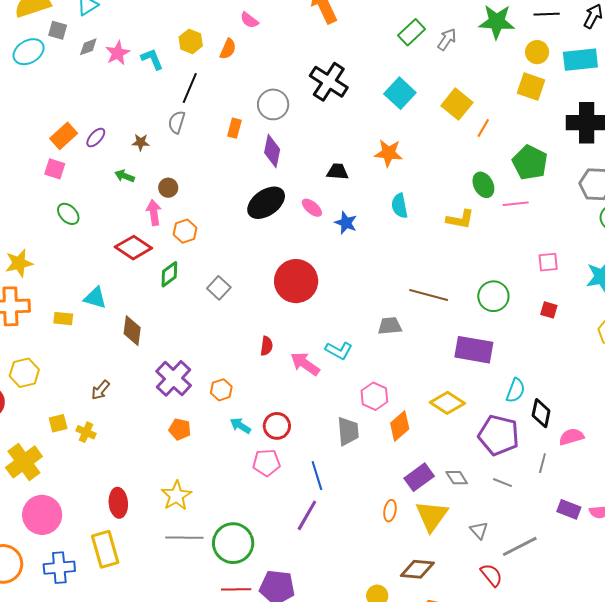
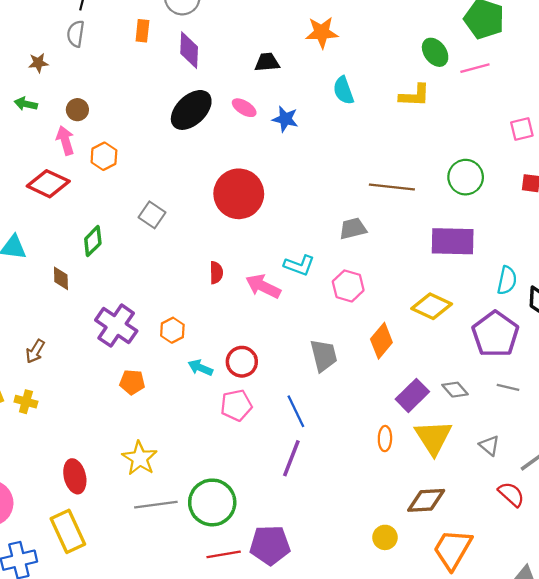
green diamond: (169, 274) -> (93, 241), moved
brown diamond: (132, 331) -> (61, 278), size x0.7
pink hexagon: (374, 396) -> (348, 286), moved
purple pentagon: (499, 435) -> (495, 334), turned 30

